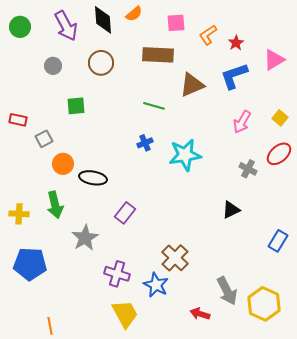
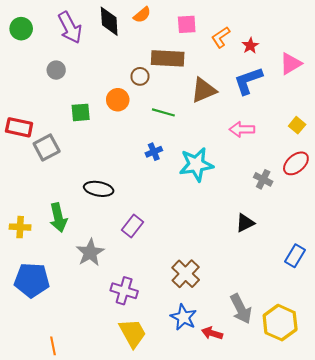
brown circle: (101, 63) -> (140, 76), moved, size x0.7
red rectangle: (18, 120) -> (19, 127), size x1.4
pink arrow: (242, 122) -> (242, 129), moved, turned 60
gray square: (44, 139) -> (47, 147), size x1.4
orange circle: (63, 164) -> (118, 100), moved
blue star: (156, 285) -> (183, 317), moved

